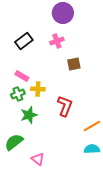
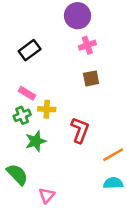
pink cross: (57, 41) -> (87, 45), moved
green semicircle: (14, 142) -> (17, 174), turned 84
pink triangle: (38, 159) -> (47, 195), turned 32

